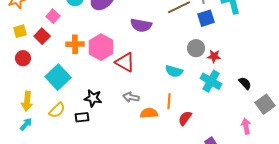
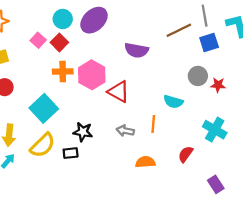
red square: (42, 36) -> (59, 42), moved
cyan cross: (211, 81) -> (215, 130), moved
orange line: (169, 101) -> (153, 124), moved
yellow semicircle: (57, 110) -> (43, 145), size x1.4
orange semicircle: (149, 113) -> (145, 162), moved

